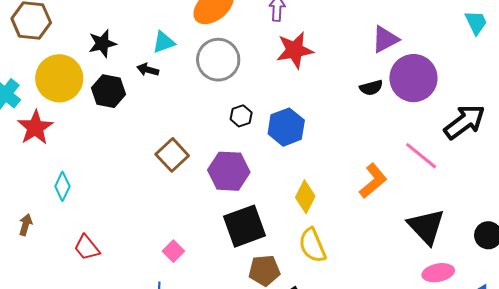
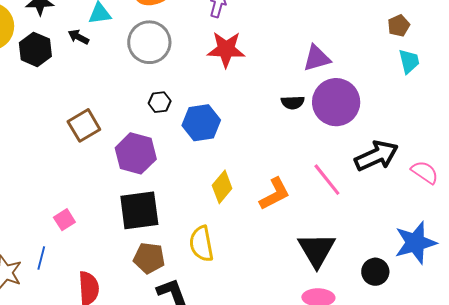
yellow diamond: (305, 197) -> (222, 187), moved

